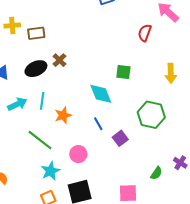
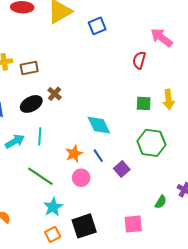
green square: (123, 72) -> (144, 103), moved
orange star: (63, 115) -> (74, 154), moved
pink circle: (78, 154) -> (81, 178), moved

